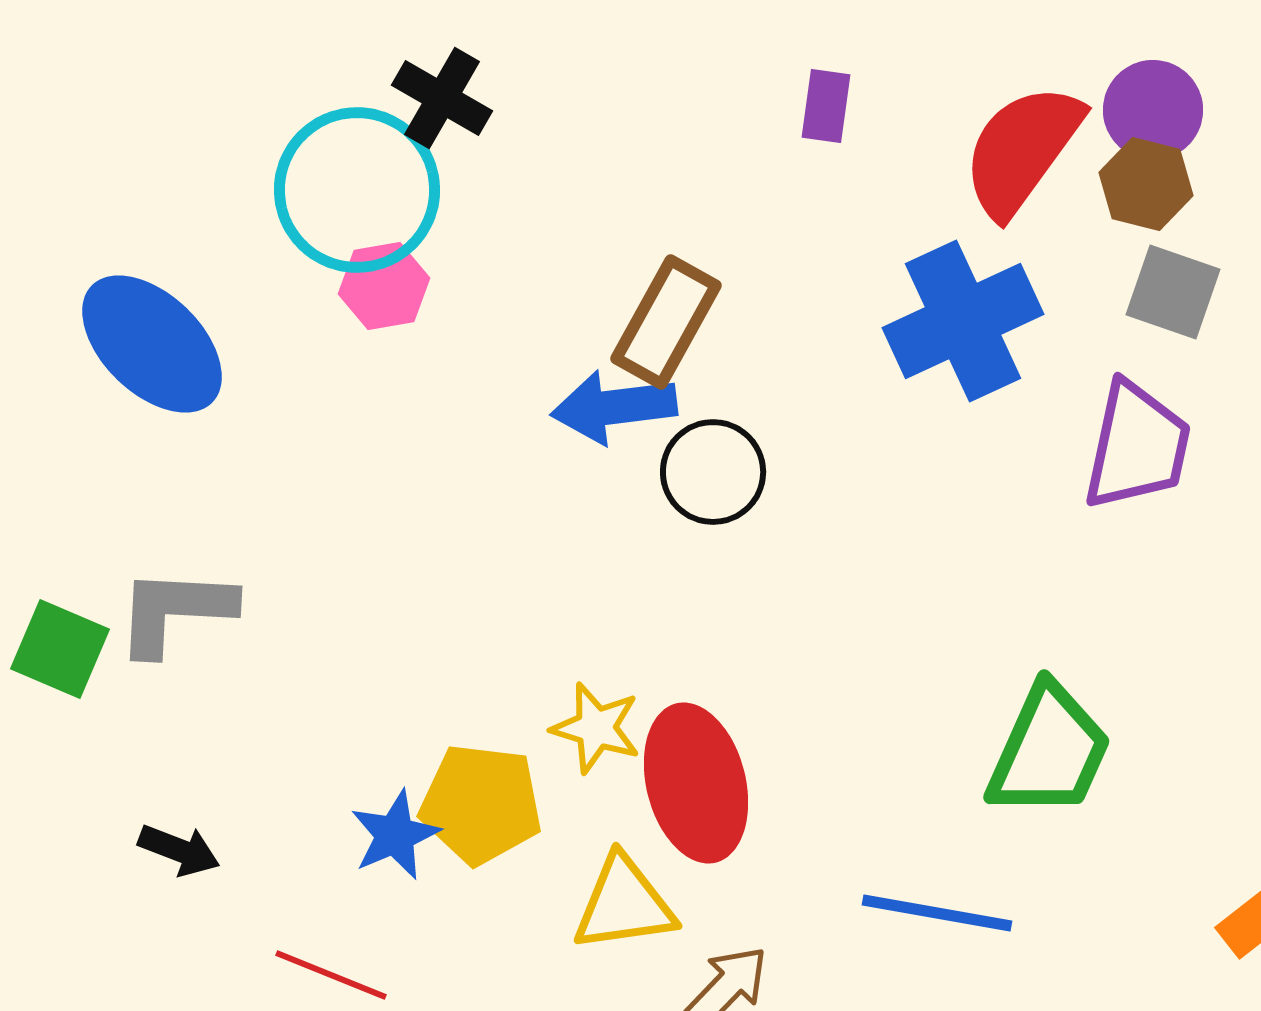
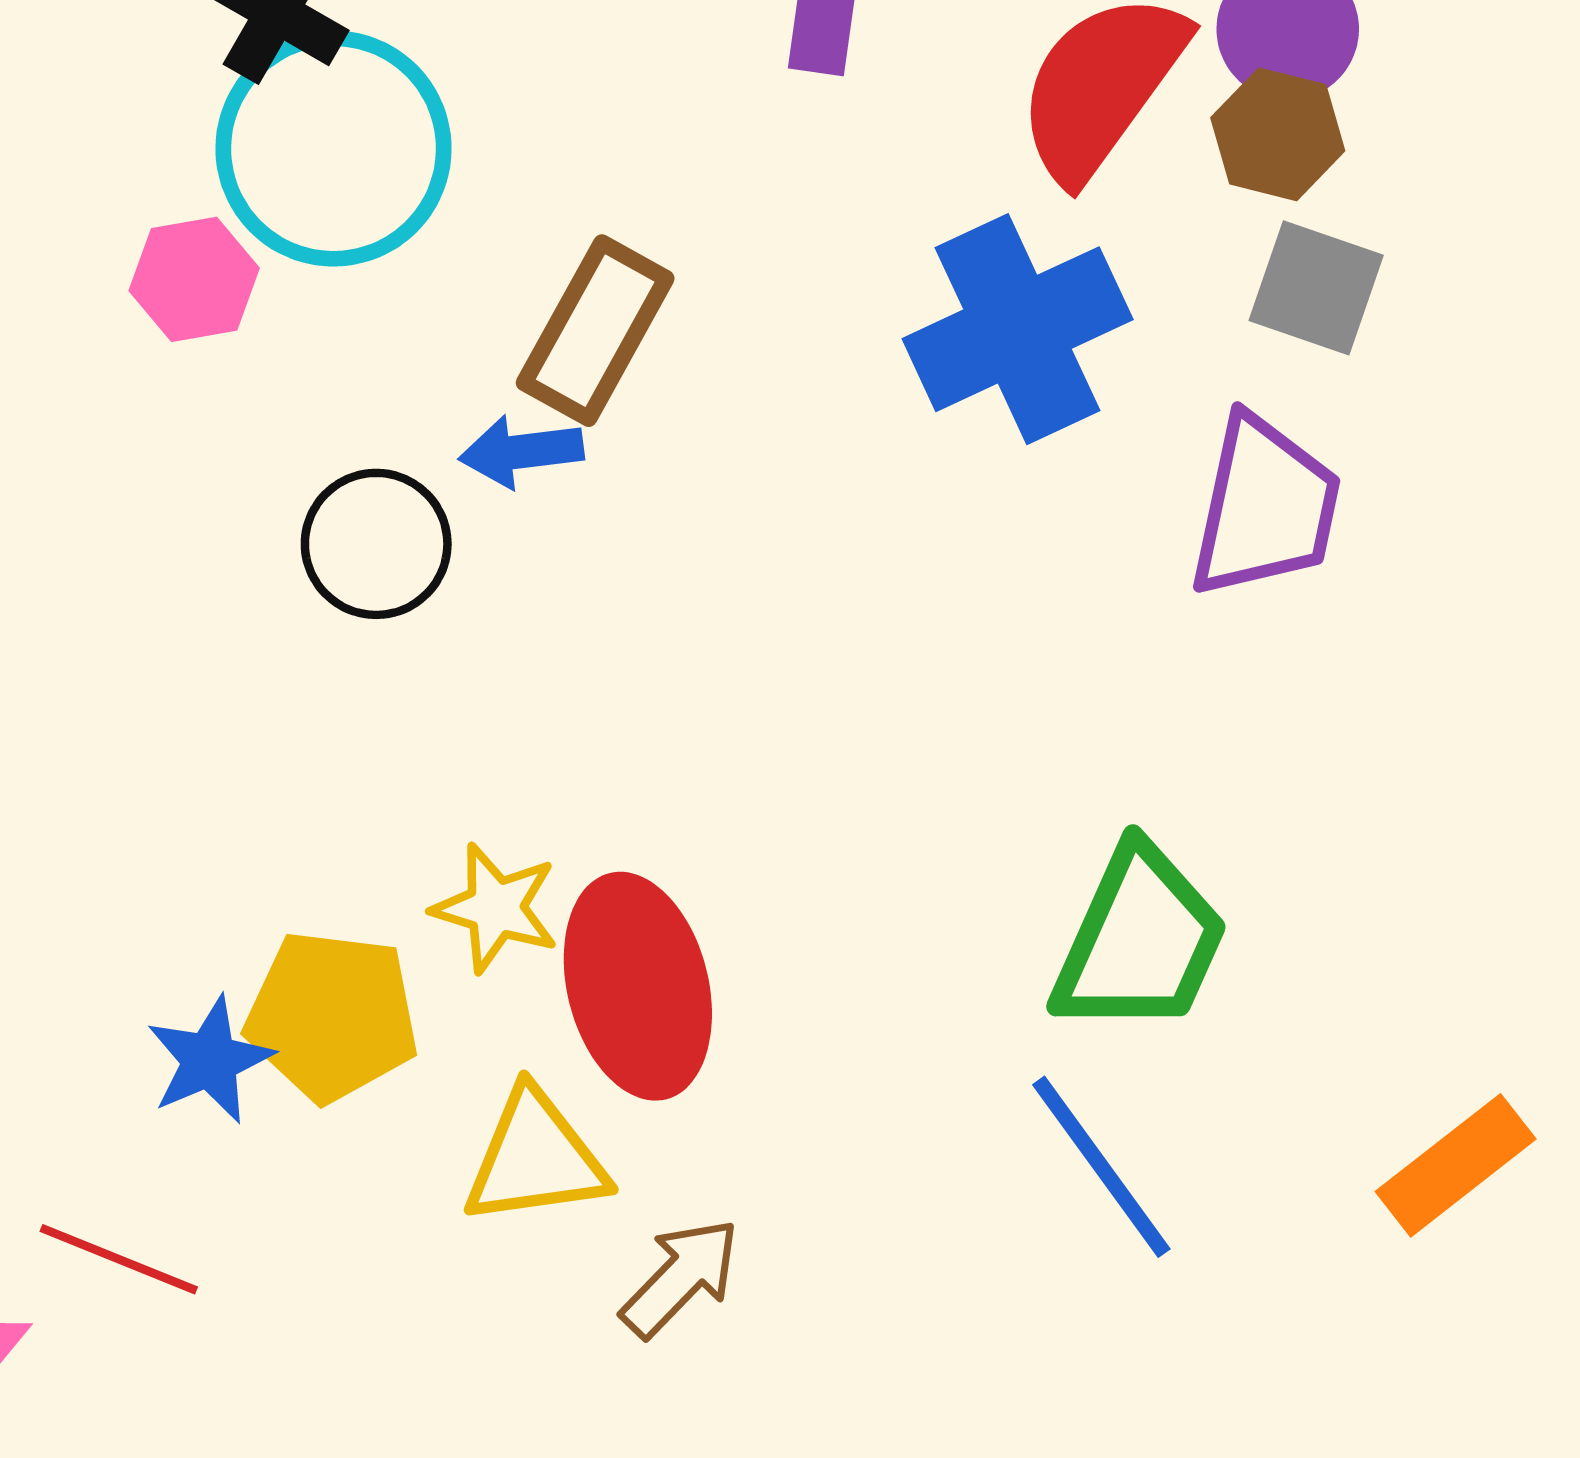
cyan circle: (357, 190) -> (333, 149), moved
blue arrow: (614, 407) -> (521, 451), size x0.7
black circle: (713, 472) -> (376, 544), moved
blue line: (937, 913) -> (1101, 1167), moved, turned 44

